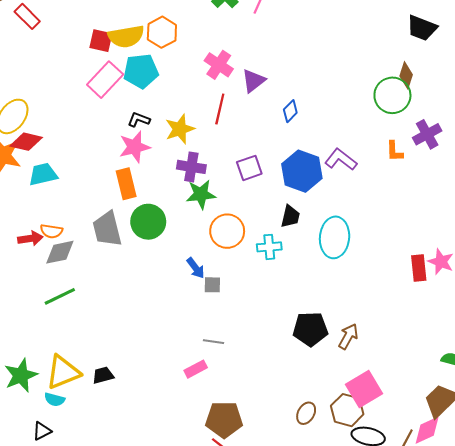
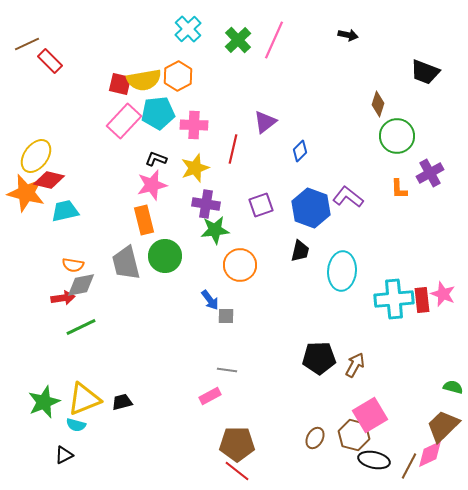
pink cross: (219, 65) -> (194, 125), moved, turned -32
brown diamond: (406, 75) -> (378, 104), moved
red arrow: (30, 239) -> (63, 298), moved
cyan cross: (269, 247) -> (394, 299), moved, size x1.6

